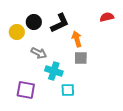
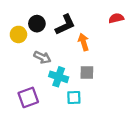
gray square: (81, 58) -> (87, 72), moved
purple square: (26, 90) -> (28, 97), turned -30

